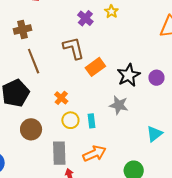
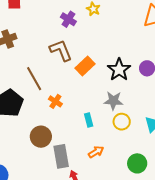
brown line: (34, 61) -> (34, 79), moved
yellow circle: (70, 120) -> (122, 122), moved
brown circle: (31, 129) -> (41, 137), moved
orange arrow: (95, 153) -> (96, 152), size x0.7

